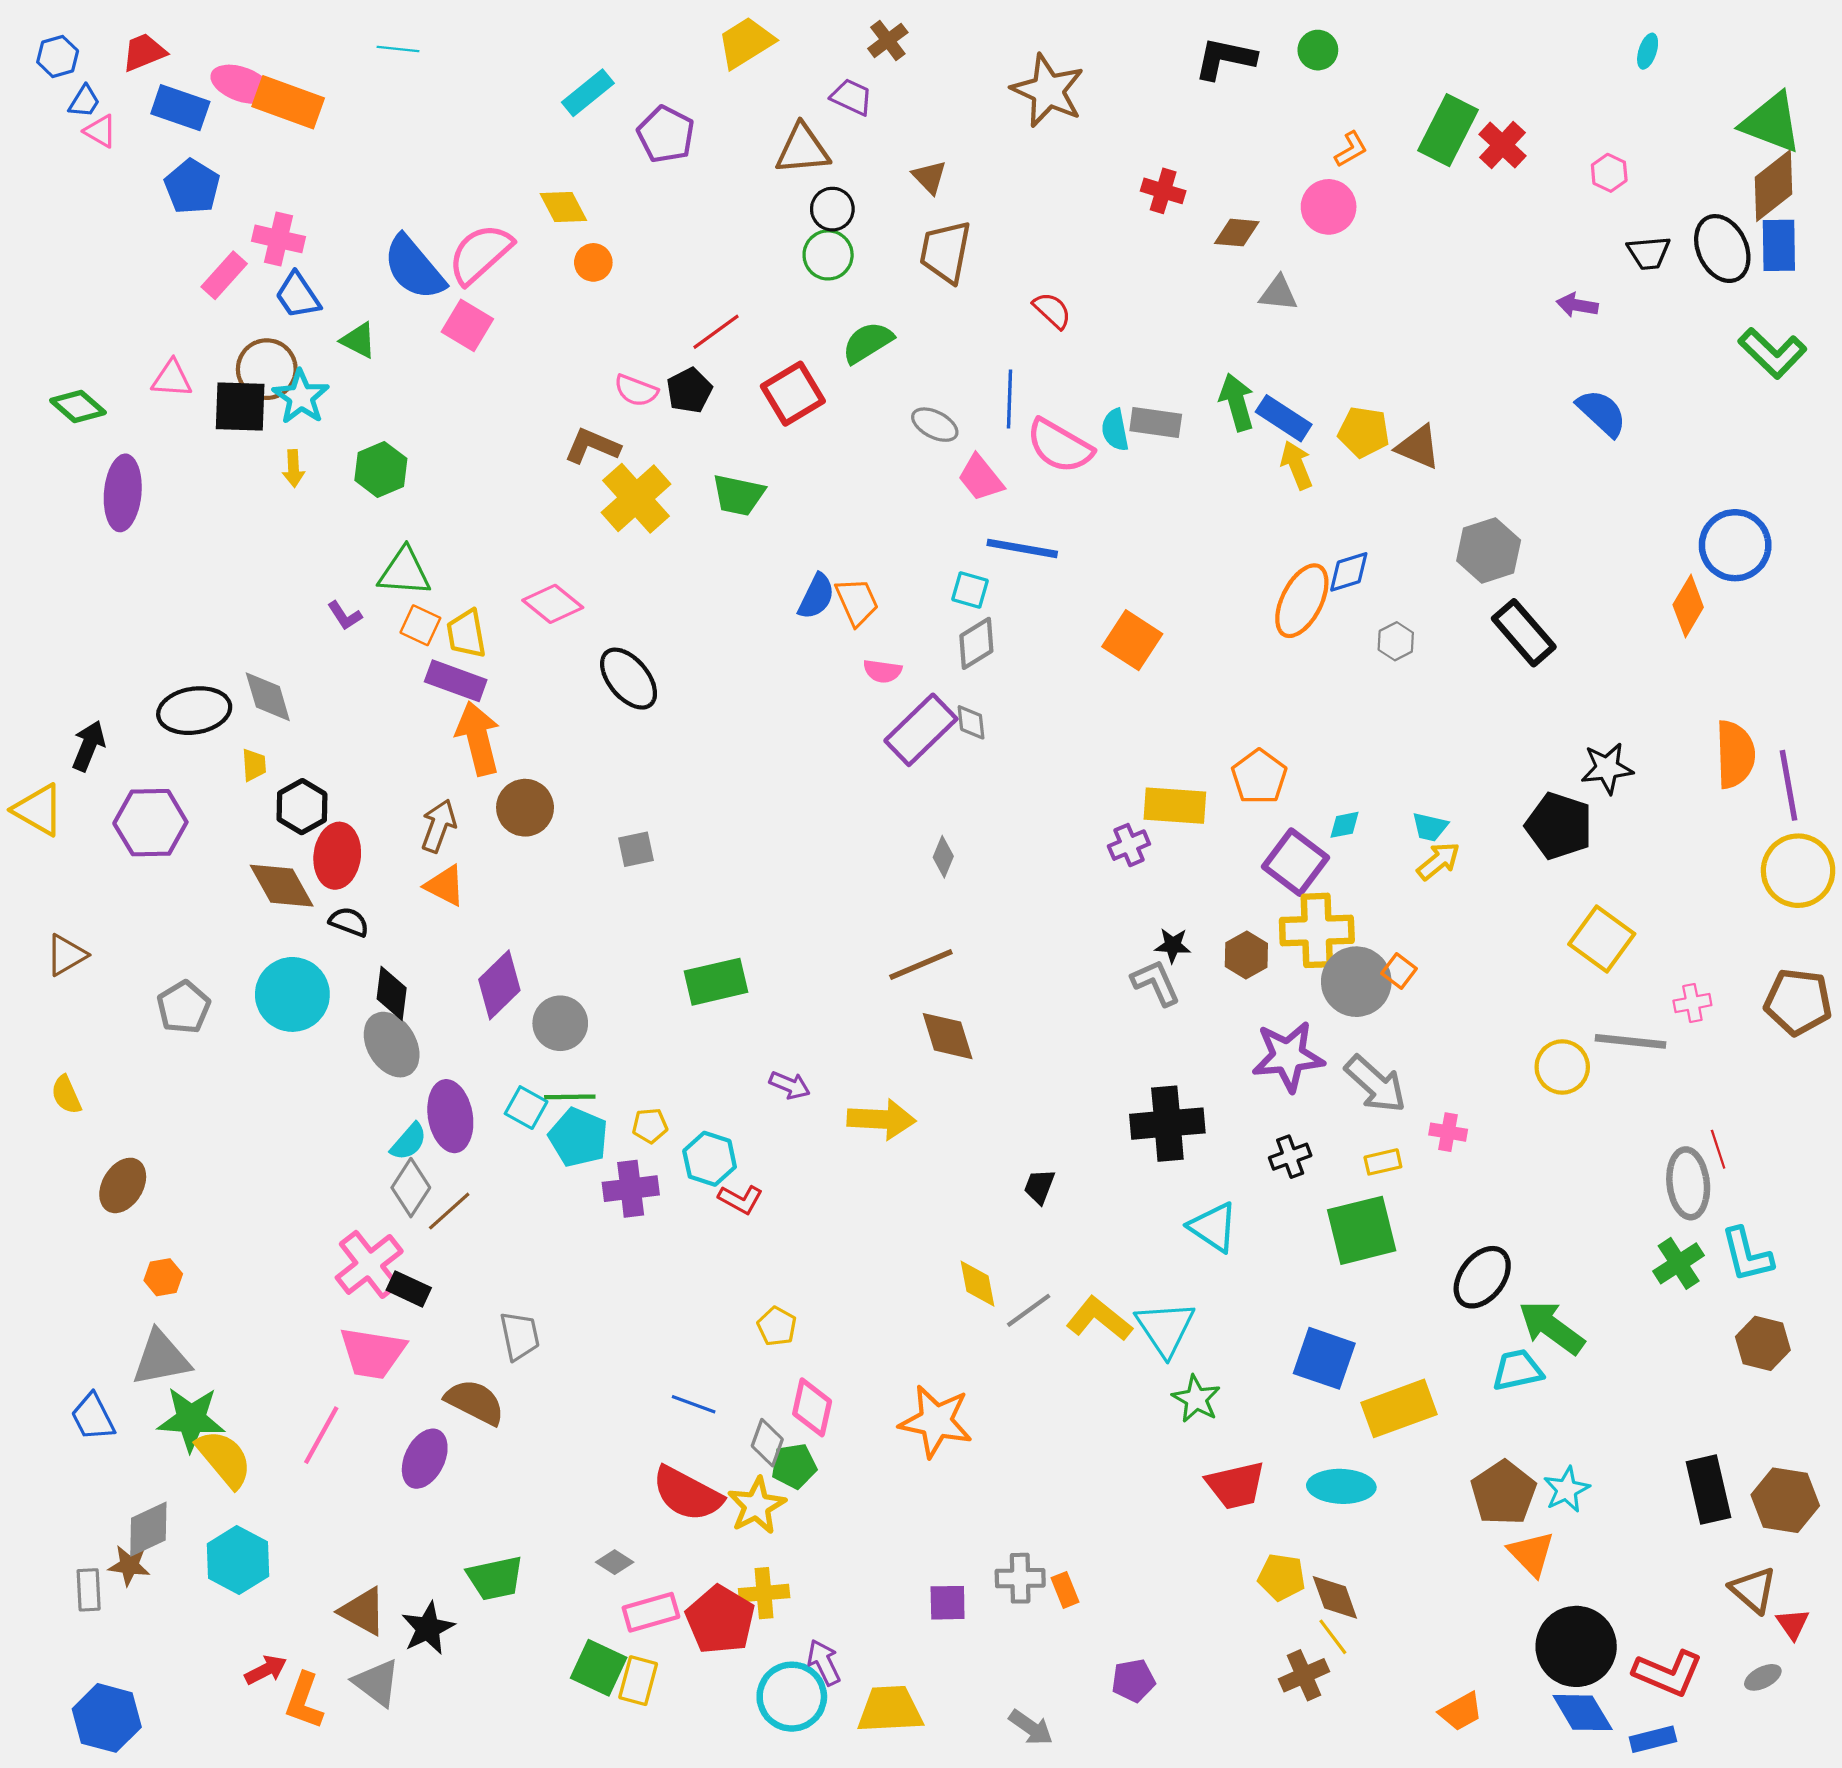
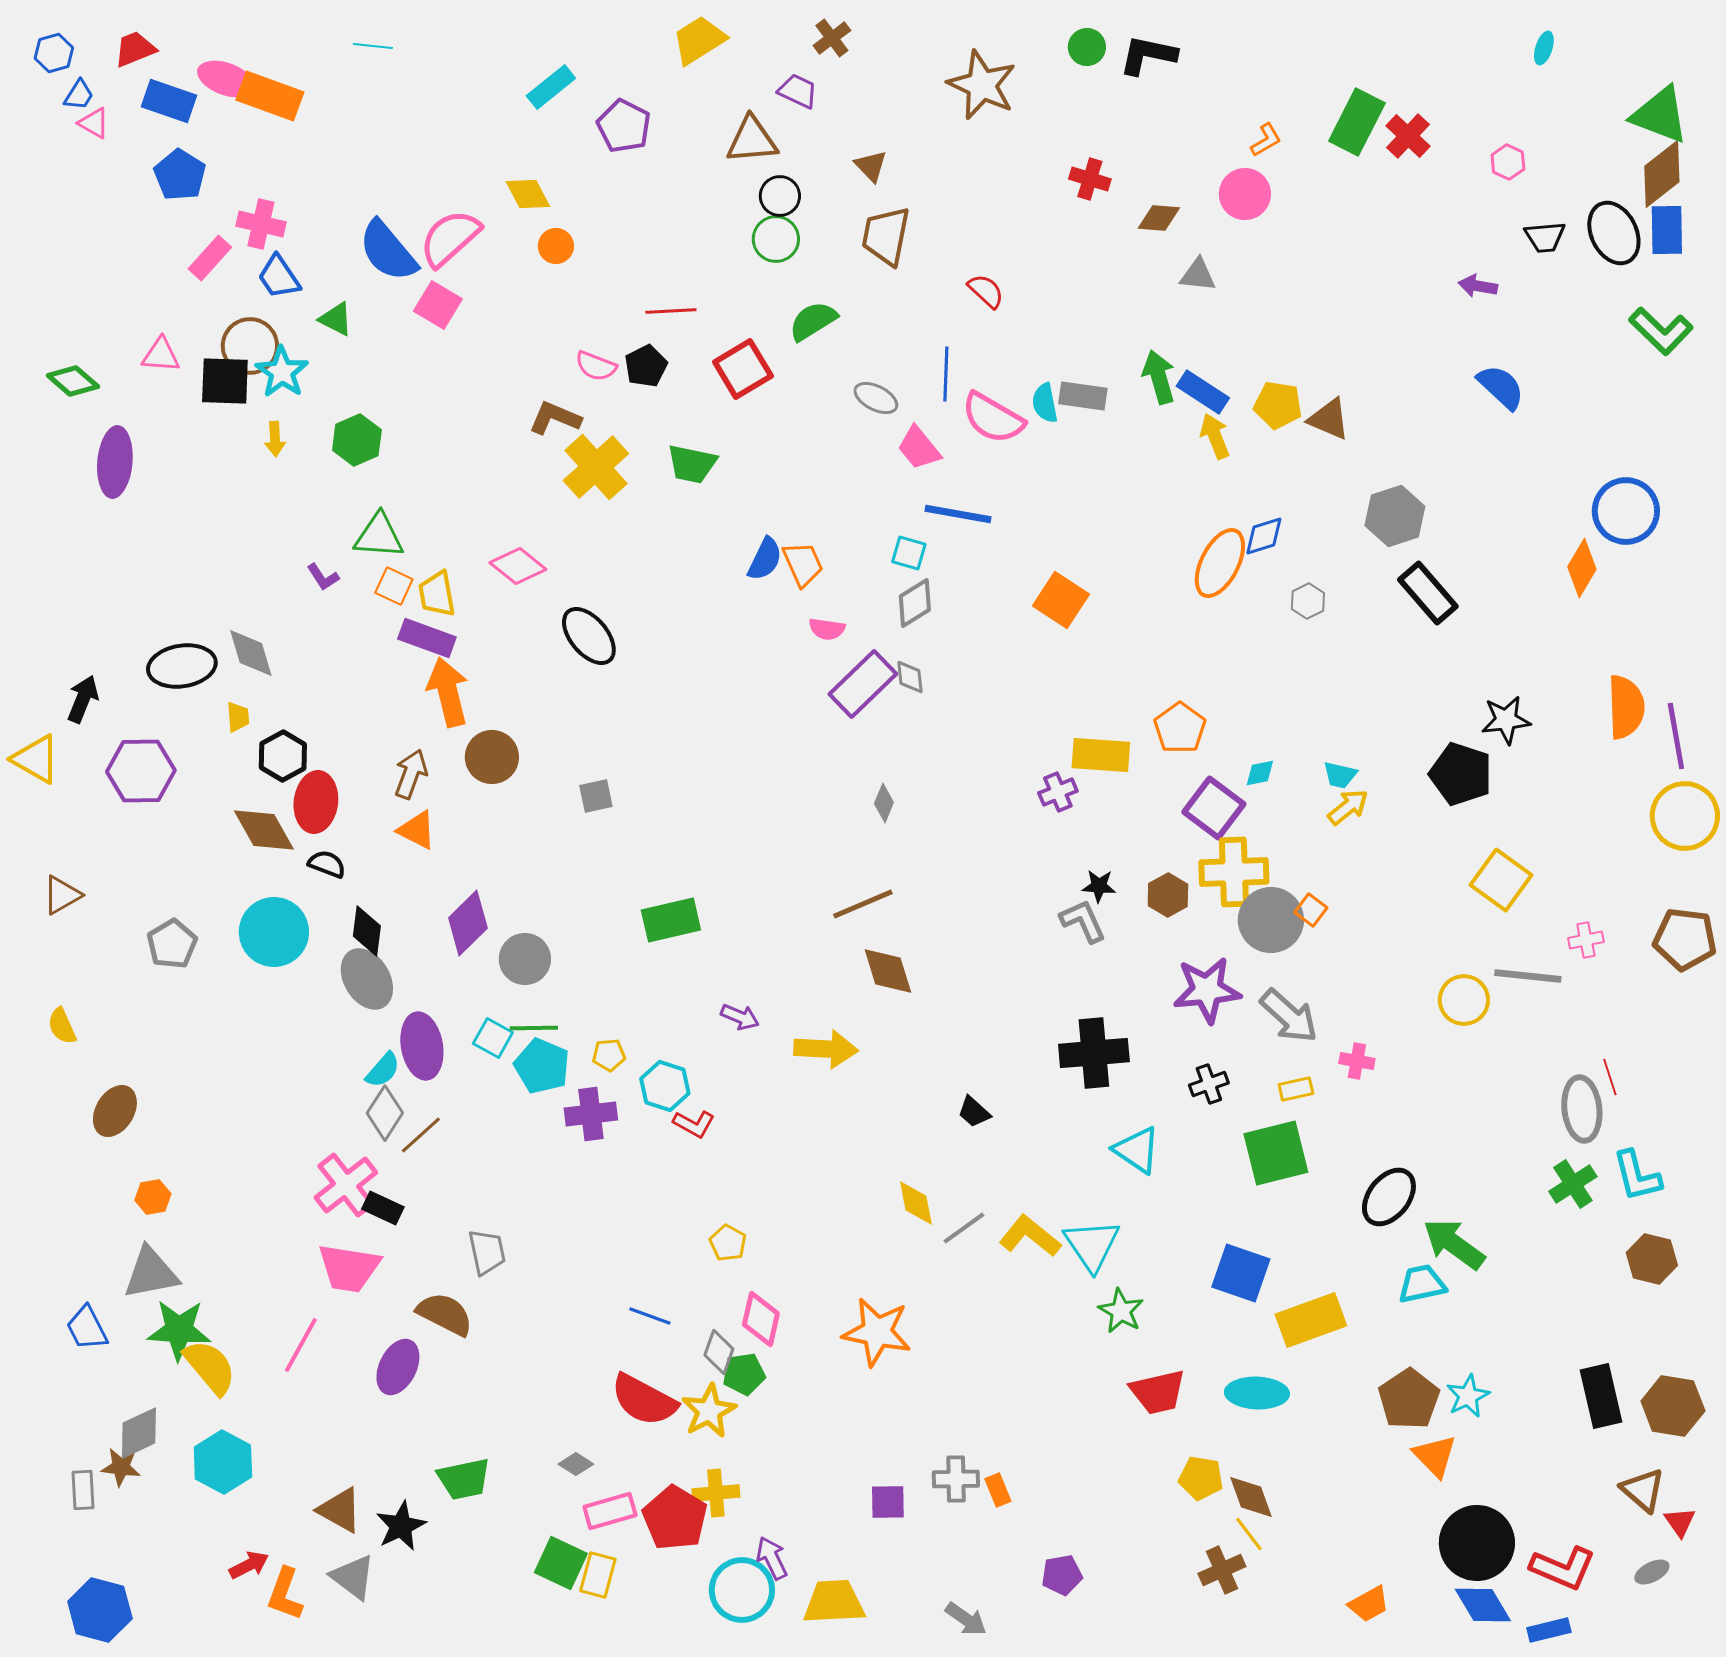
green circle: (1318, 50) -> (1087, 47), moved
red line: (716, 332) -> (671, 311), turned 33
black trapezoid: (1039, 1187) -> (974, 1112), turned -69

